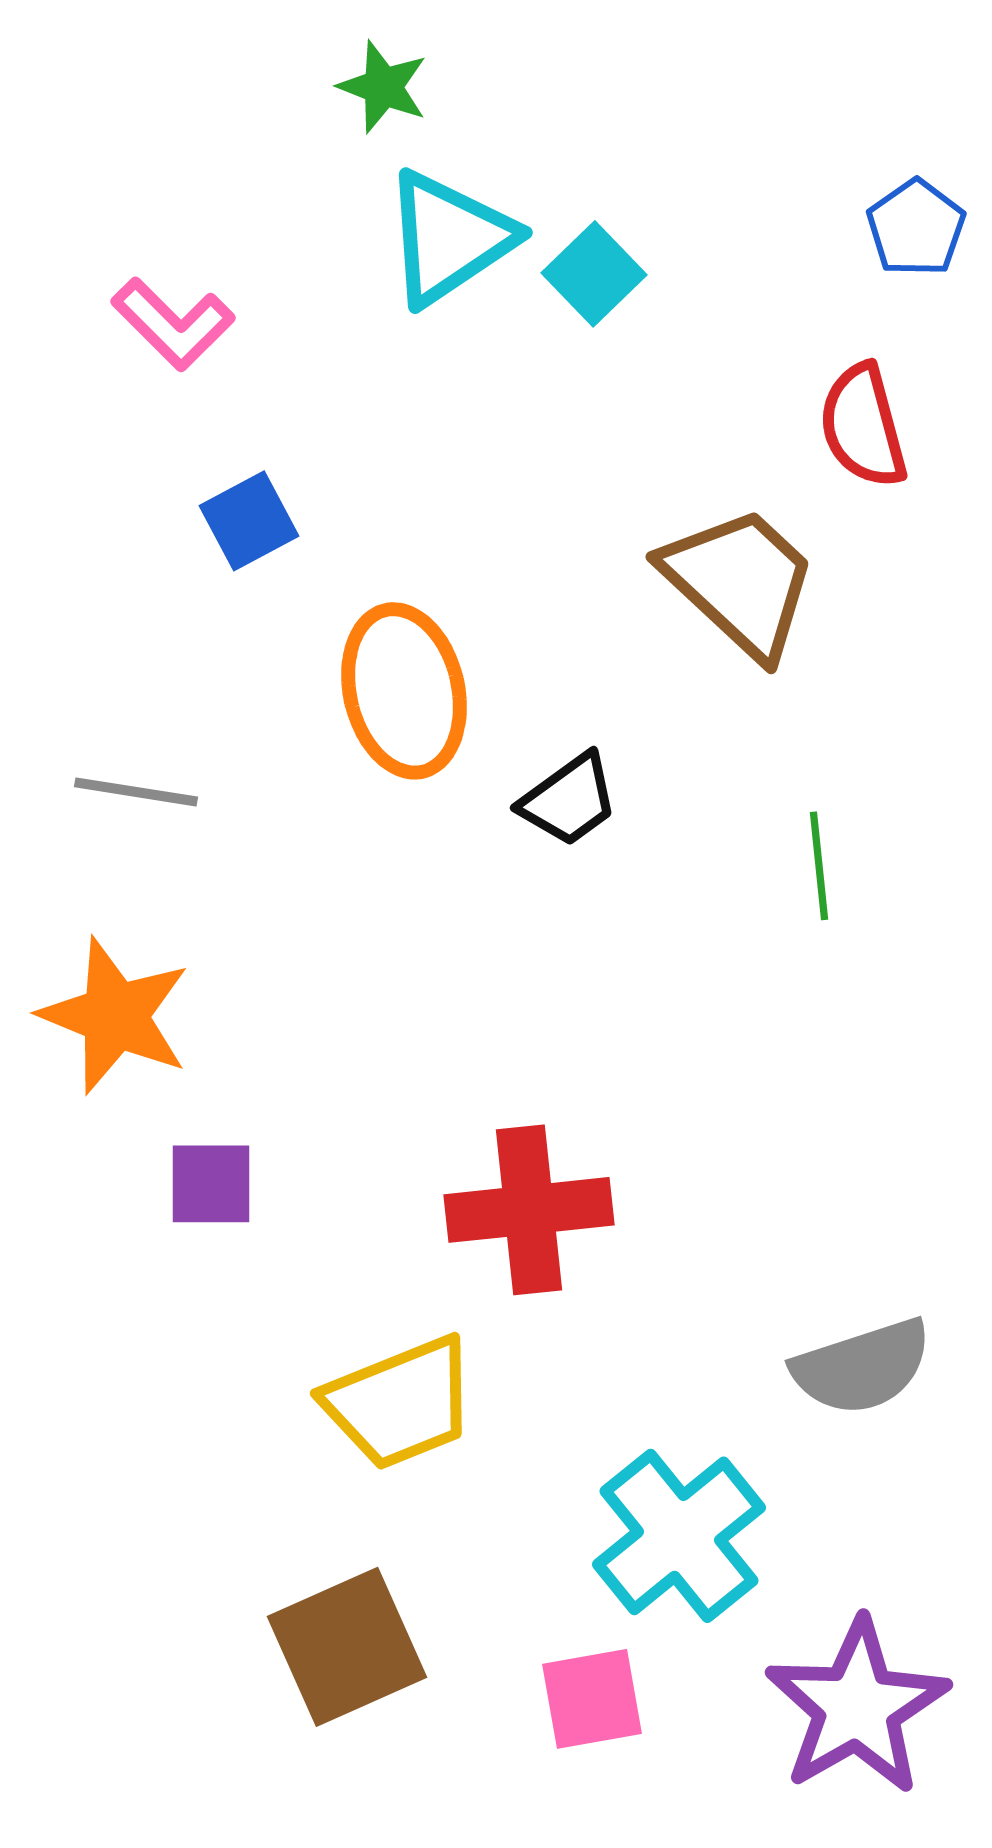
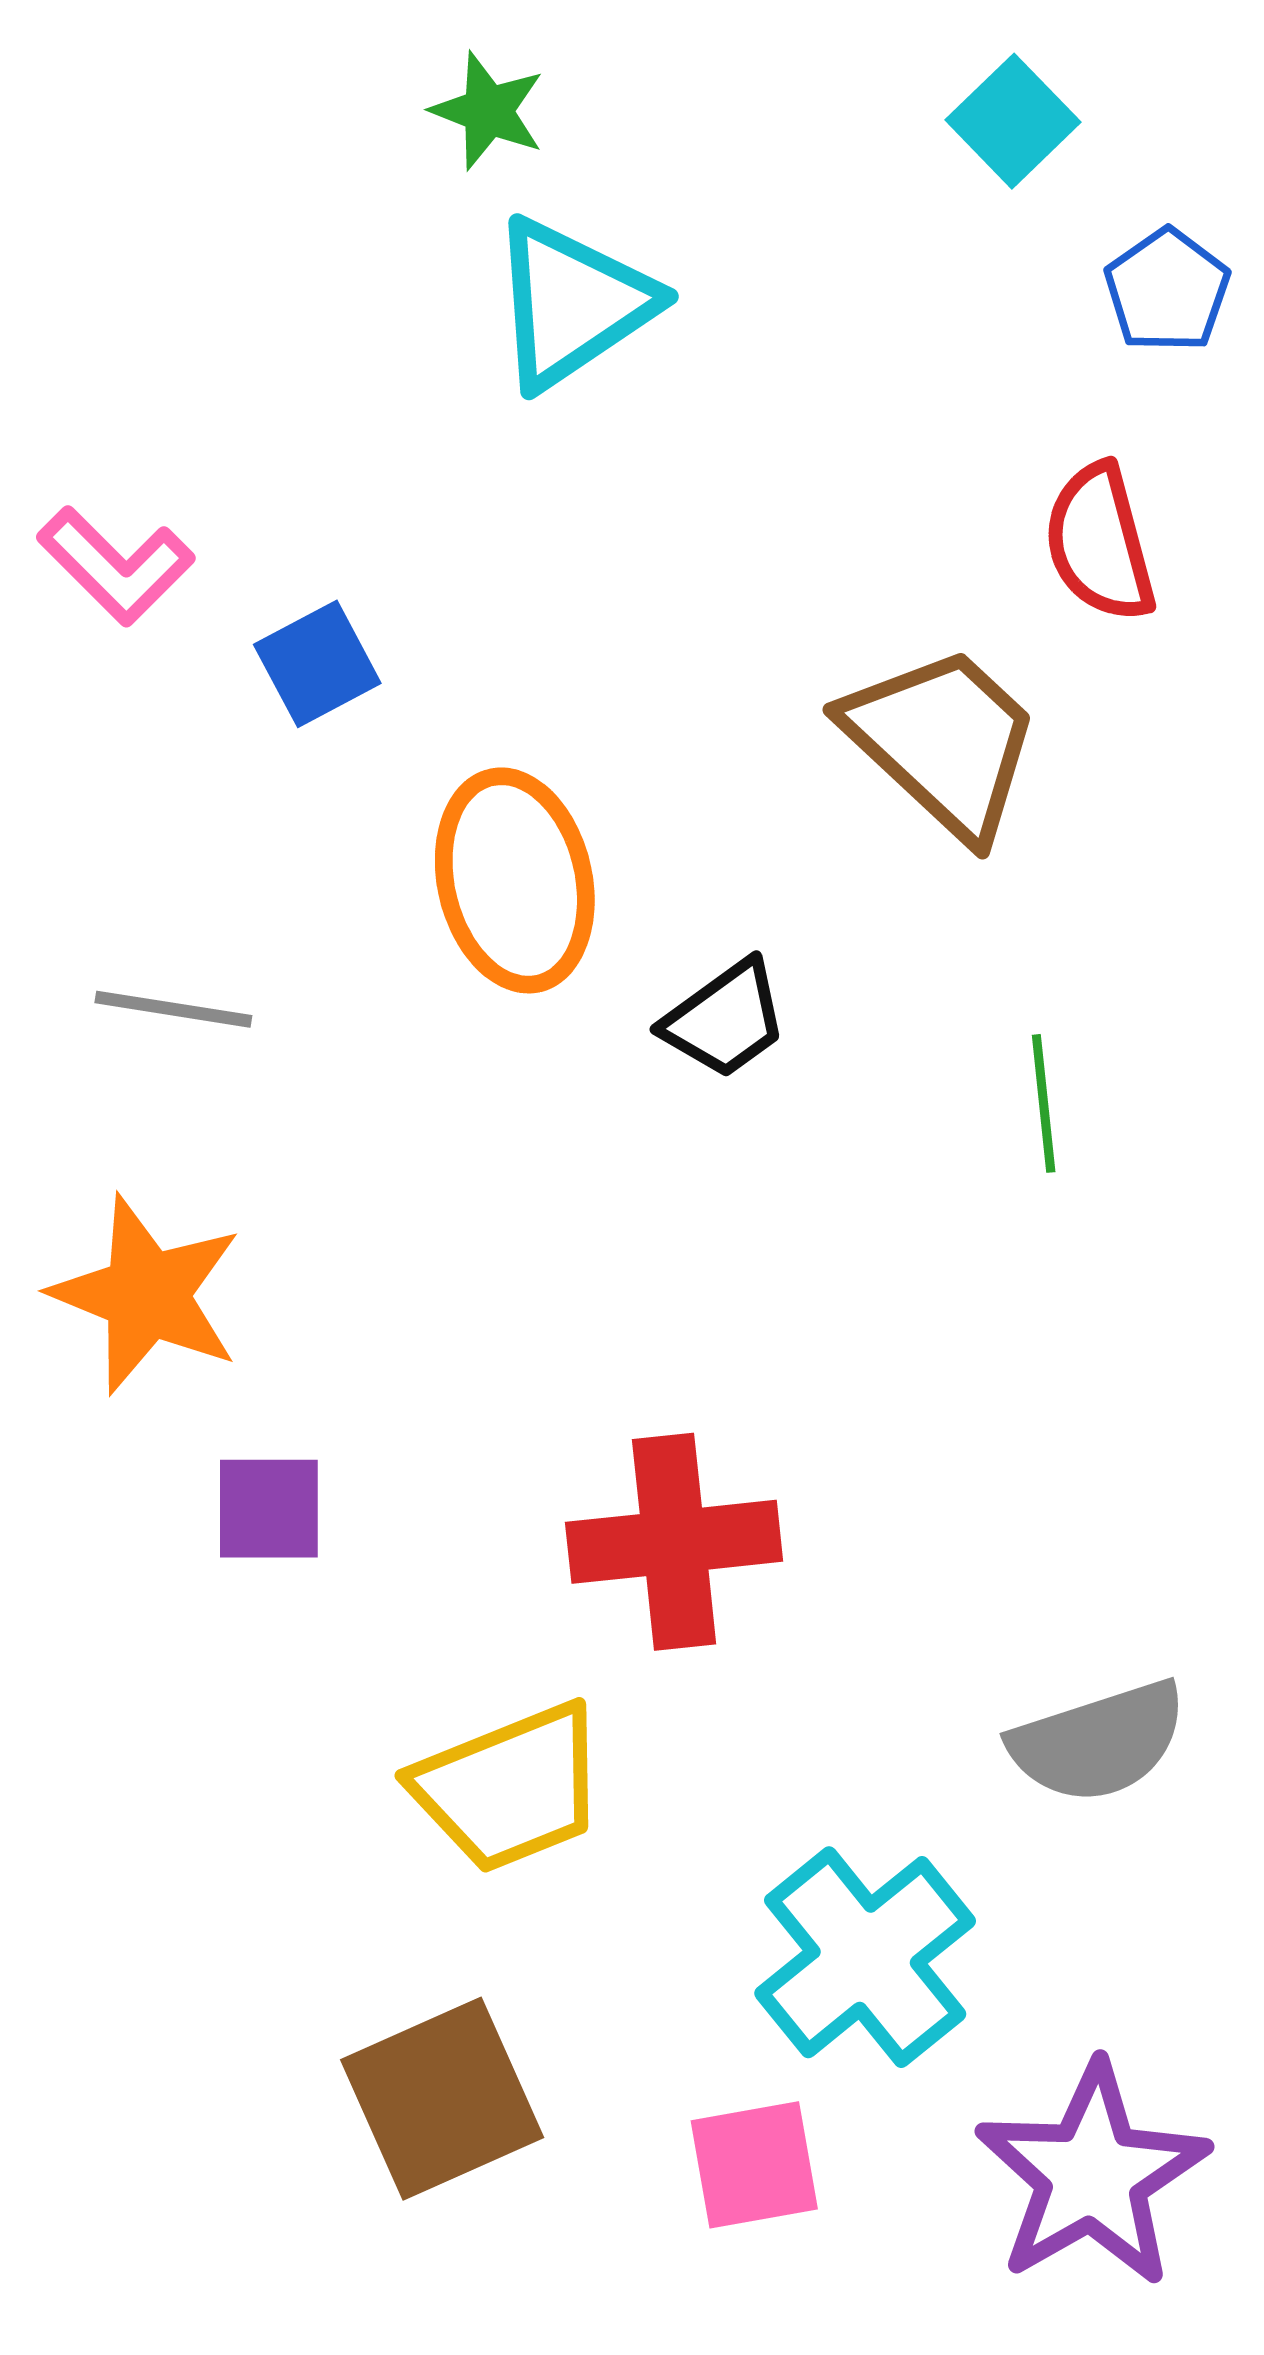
cyan square: (594, 274) -> (1013, 121), moved
pink L-shape: (173, 324) -> (116, 566), moved

